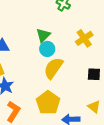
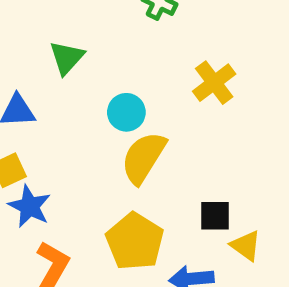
green triangle: (43, 35) -> (67, 58), moved
black square: (94, 74) -> (215, 216), moved

